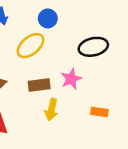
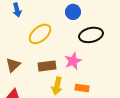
blue circle: (48, 18) -> (73, 12), moved
orange rectangle: (99, 112) -> (82, 88), moved

